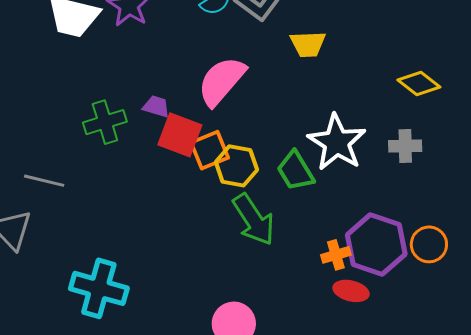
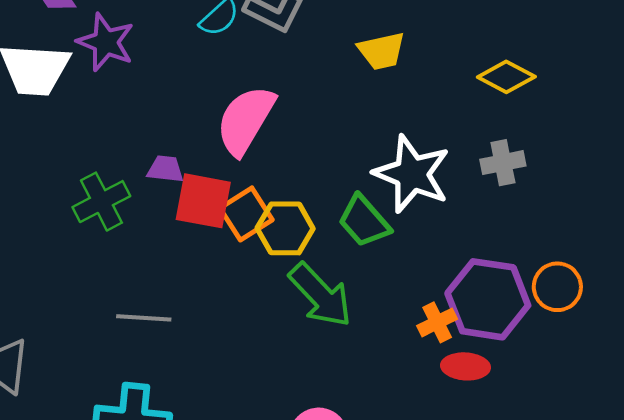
yellow trapezoid: (308, 44) -> (382, 51), moved
gray line: (44, 181) -> (144, 318), moved

